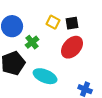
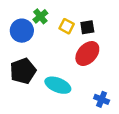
green cross: (32, 42) -> (40, 16), moved

